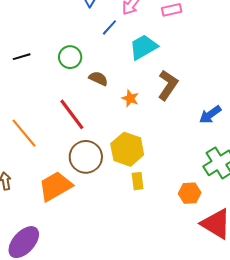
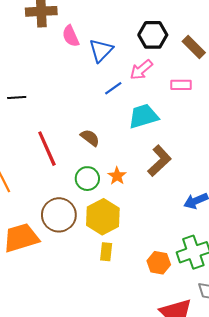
green circle: (70, 57) -> (87, 179), moved
orange star: (130, 98) -> (117, 176), moved
red line: (72, 114) -> (47, 149), moved
orange hexagon: (190, 193) -> (159, 263), moved

